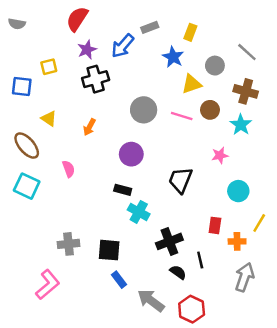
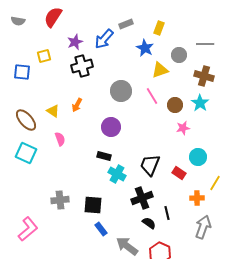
red semicircle: (77, 19) -> (53, 17), moved
gray line: (247, 52) -> (205, 44), turned -42
brown circle: (210, 110) -> (175, 105), moved
pink line: (182, 116) -> (152, 96), turned 42
yellow triangle: (49, 118) -> (53, 111), moved
black trapezoid: (180, 180) -> (150, 165), moved
red rectangle: (215, 225) -> (179, 173), moved, turned -64
pink L-shape: (48, 285) -> (28, 229), moved

